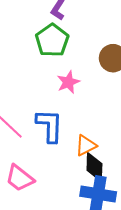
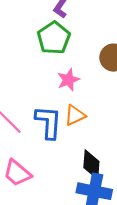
orange triangle: (86, 146) -> (75, 115), moved

